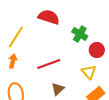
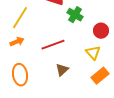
green cross: (80, 34) -> (75, 15), moved
orange arrow: (13, 61) -> (17, 42), turned 56

